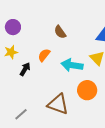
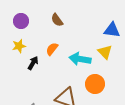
brown semicircle: (60, 32) -> (57, 20), moved

